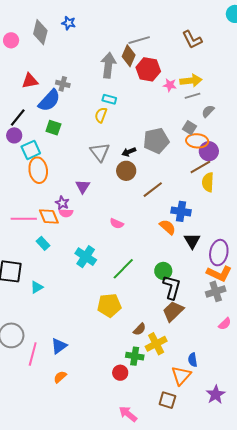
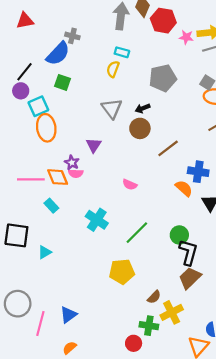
red triangle: (30, 81) -> (25, 21), moved
gray pentagon: (156, 141) -> (163, 78), moved

